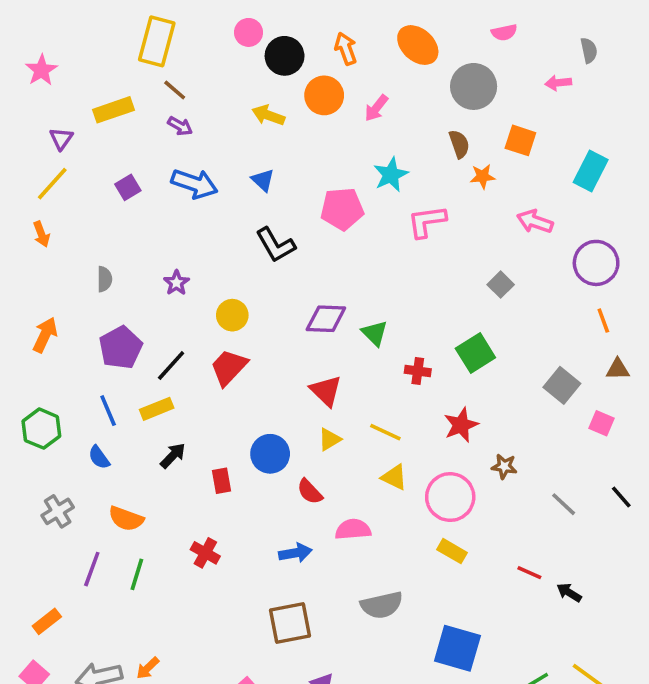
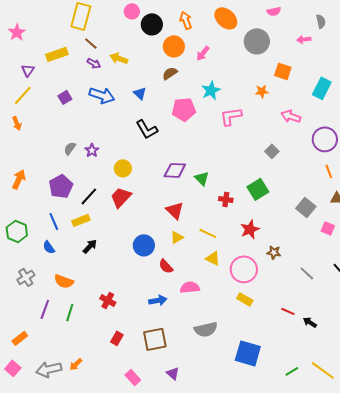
yellow arrow: (268, 115) -> (119, 58), moved
brown semicircle: (459, 144) -> (170, 73), moved, turned -105
gray semicircle: (104, 279) -> (70, 148), moved, turned -144
red rectangle: (221, 481) -> (117, 338), moved, turned 40

